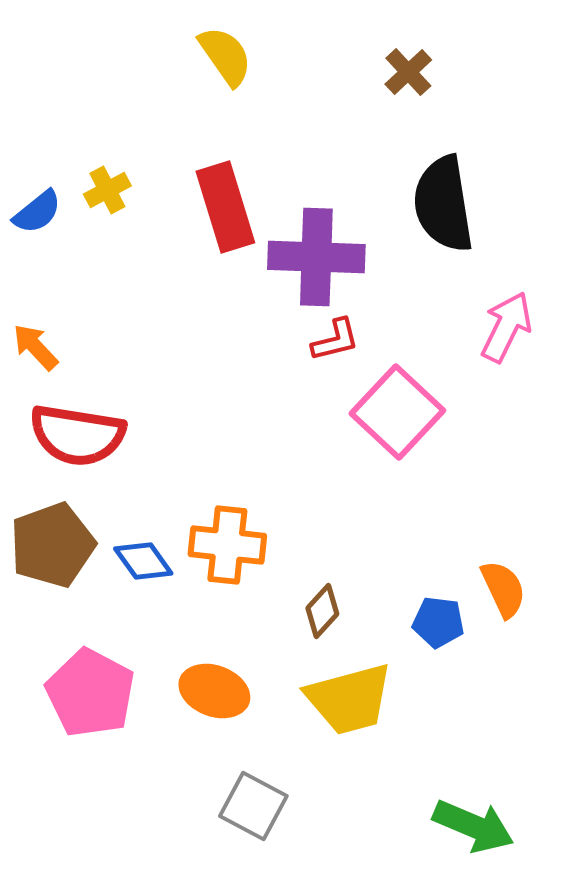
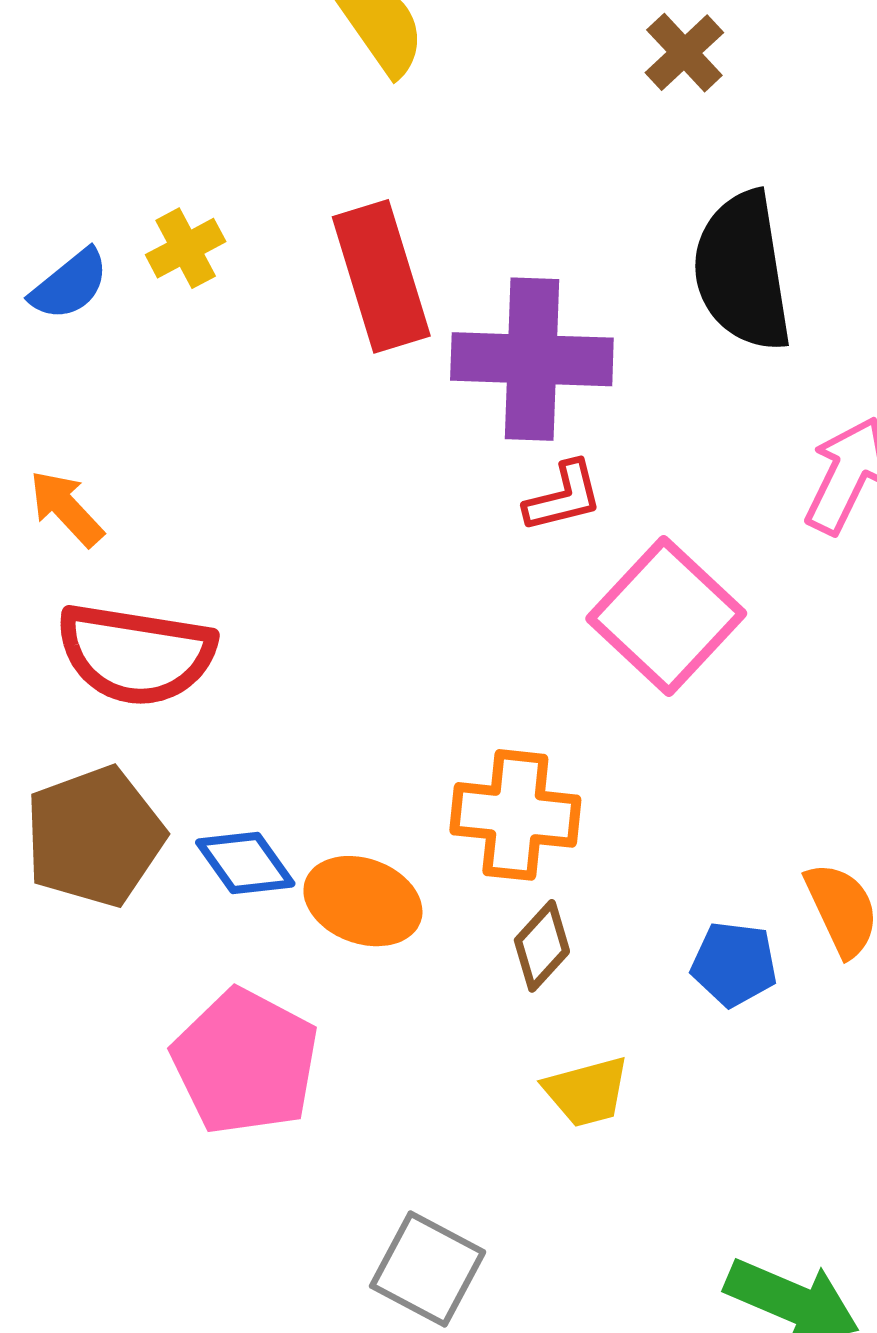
orange cross: (227, 545) -> (515, 815), moved
orange ellipse: (214, 691) -> (363, 901), moved
pink pentagon: (90, 693) -> (245, 1062), moved
yellow trapezoid: (349, 699) -> (587, 1092), size x0.6

